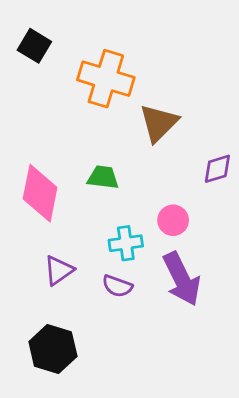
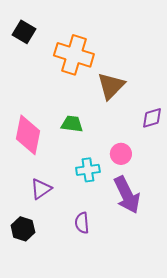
purple semicircle: (117, 286) -> (82, 223), moved, turned 65
black hexagon: (53, 349) -> (23, 229), moved, size x0.7

